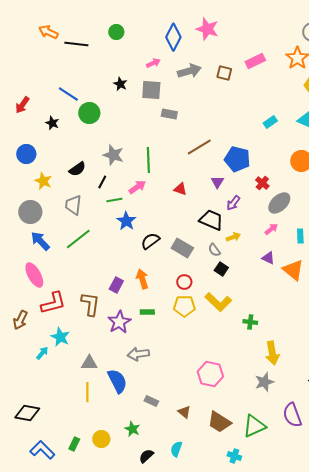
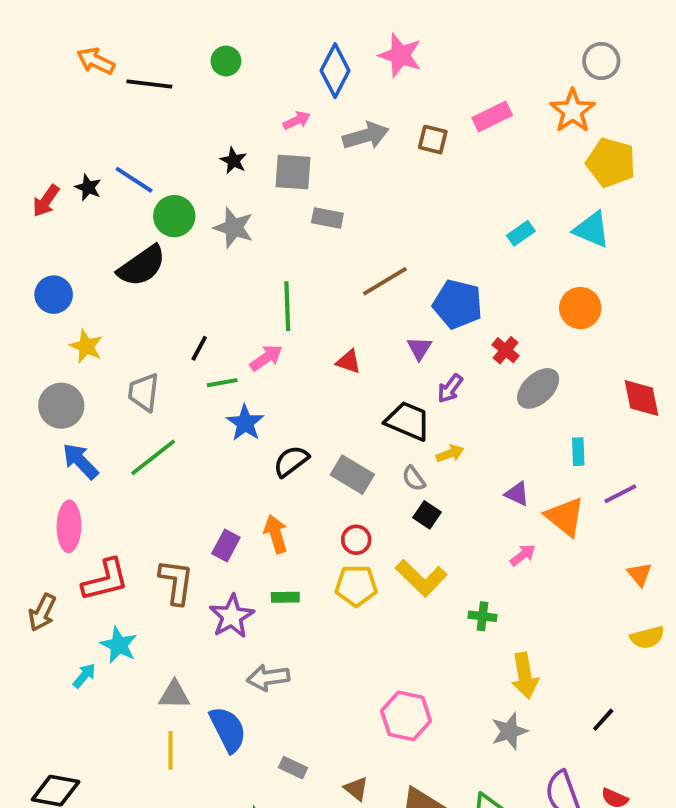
black star: (52, 123) -> (88, 187), moved
gray star: (113, 155) -> (234, 228), moved
black semicircle: (77, 169) -> (142, 266), moved, size x1.5
pink arrow: (271, 229) -> (523, 555), moved
pink ellipse: (34, 275) -> (69, 526), turned 30

